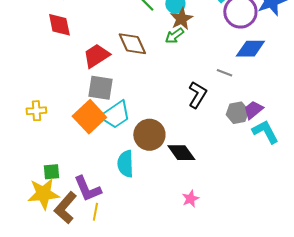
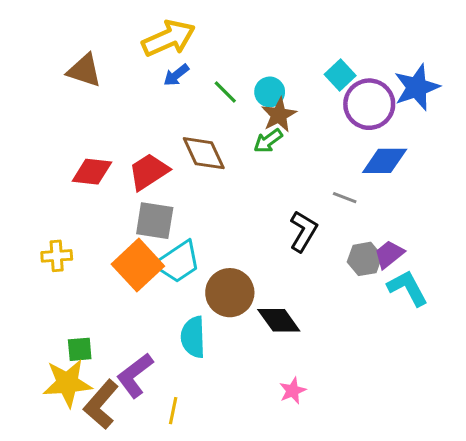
red diamond: (59, 25) -> (92, 172), moved, turned -72
purple L-shape: (87, 189) -> (135, 375), turned 76
yellow line: (95, 212) -> (173, 411), moved

